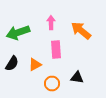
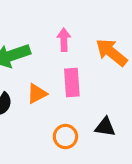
orange triangle: (35, 64) -> (37, 94), moved

